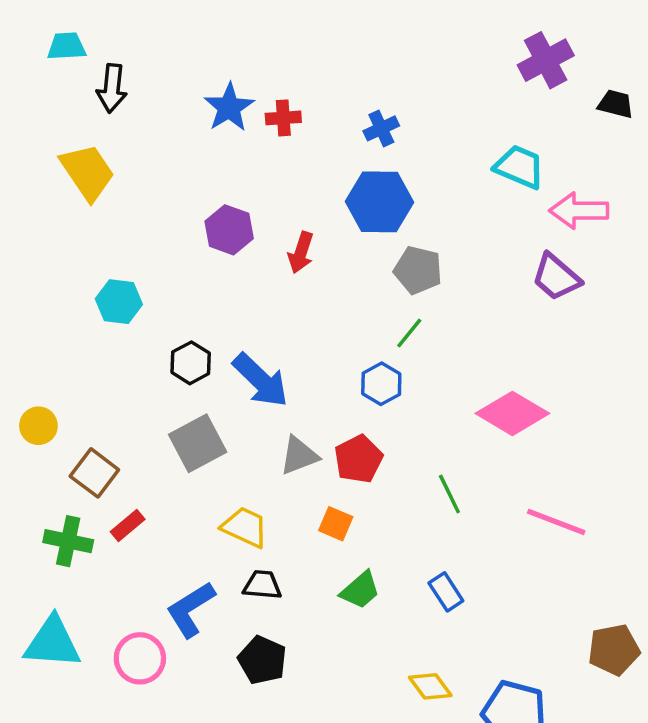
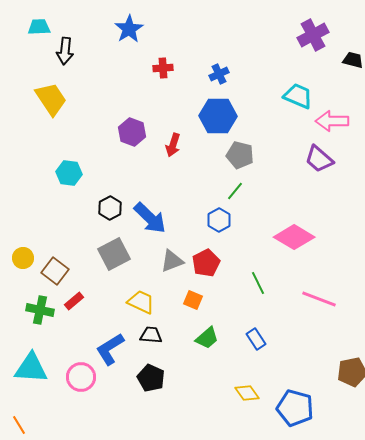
blue star: (229, 107) -> (129, 29), moved
yellow circle: (38, 426) -> (23, 258), moved

